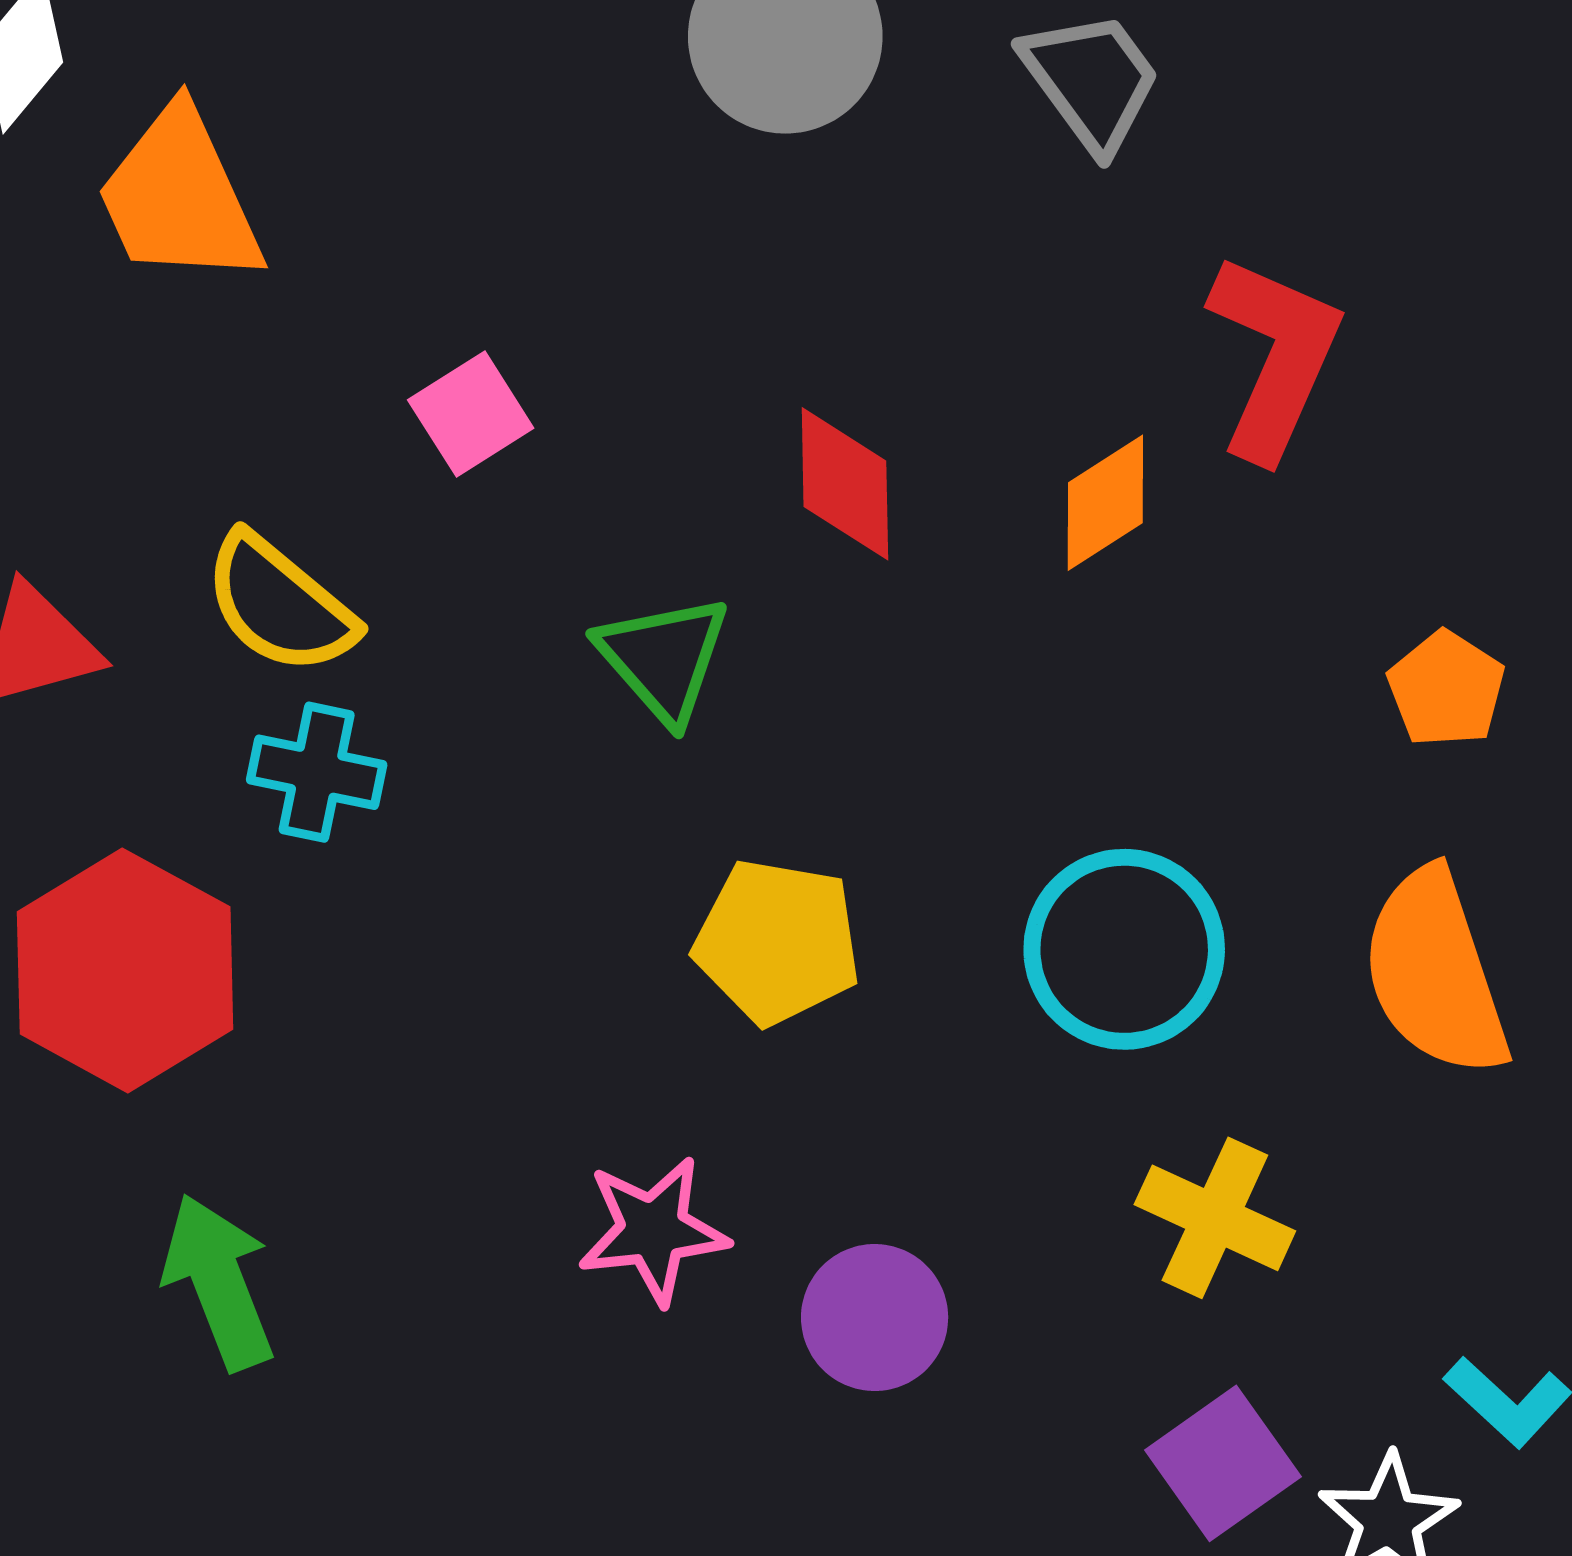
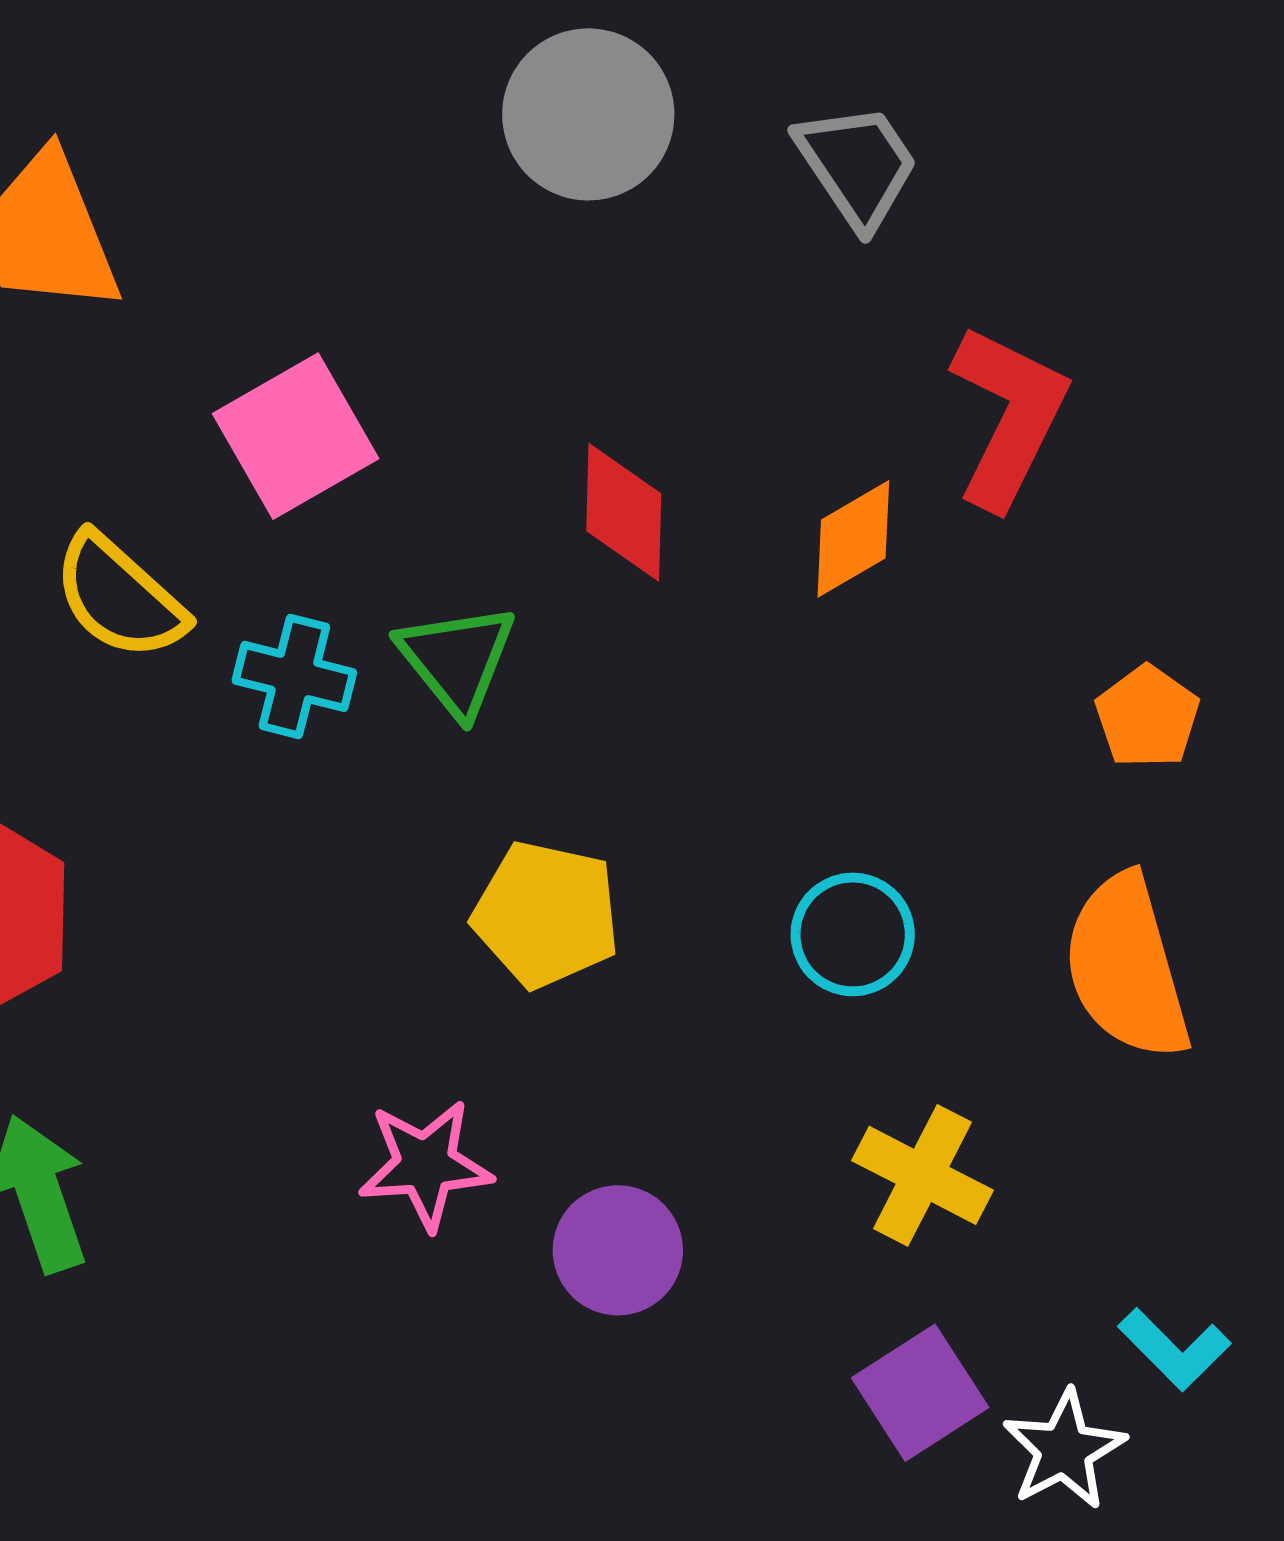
pink square: (471, 414) -> (296, 436), size x1.5
cyan cross: (317, 772) -> (294, 676), moved
cyan circle: (1124, 949) -> (853, 934), size x0.7

